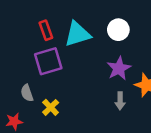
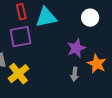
white circle: (118, 30) -> (90, 18), moved
yellow cross: (51, 107) -> (19, 74), size x1.5

